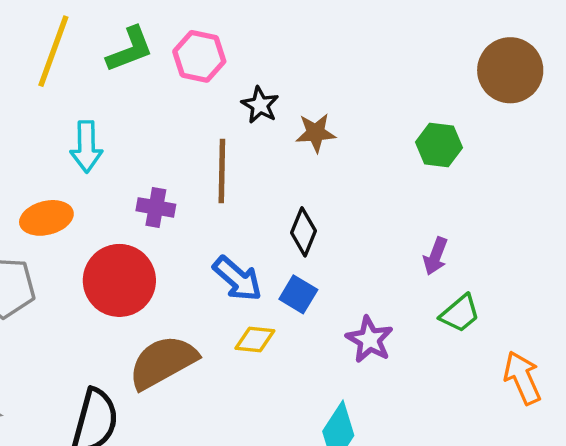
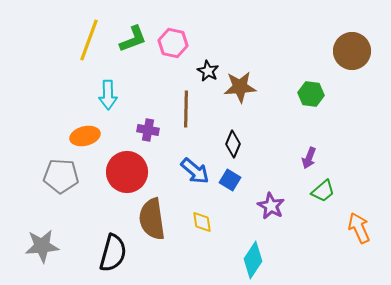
brown star: (316, 133) -> (240, 87), size x1.4
yellow diamond: (255, 340) -> (202, 222), moved, turned 75
brown semicircle: (163, 362) -> (152, 219), turned -69

